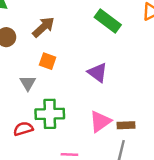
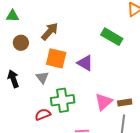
green rectangle: (108, 21) -> (112, 37), moved
orange square: (48, 61) -> (56, 58), size x1.5
purple triangle: (98, 72) -> (85, 63), moved

